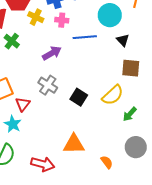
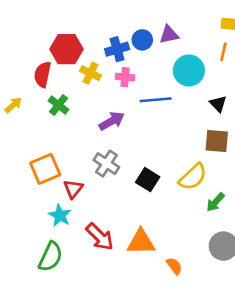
black triangle: (123, 40) -> (218, 104), moved
orange semicircle: (107, 162) -> (174, 266), moved
red arrow: (43, 164) -> (100, 237), moved, turned 30

